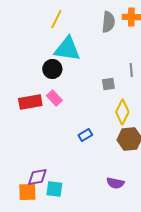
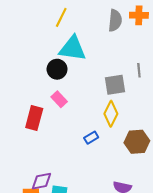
gray square: (108, 84) -> (115, 85), size x1.5
red rectangle: (30, 102) -> (34, 118), moved, turned -65
yellow diamond: (122, 112) -> (111, 114), moved

